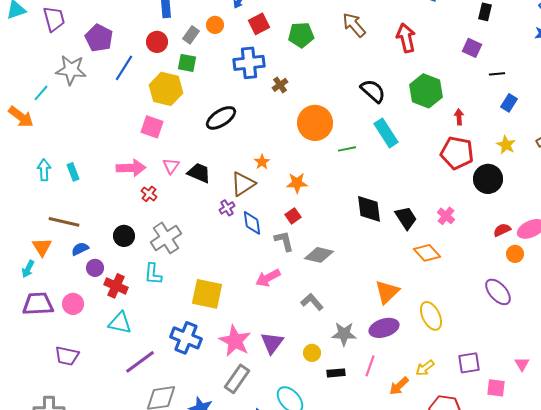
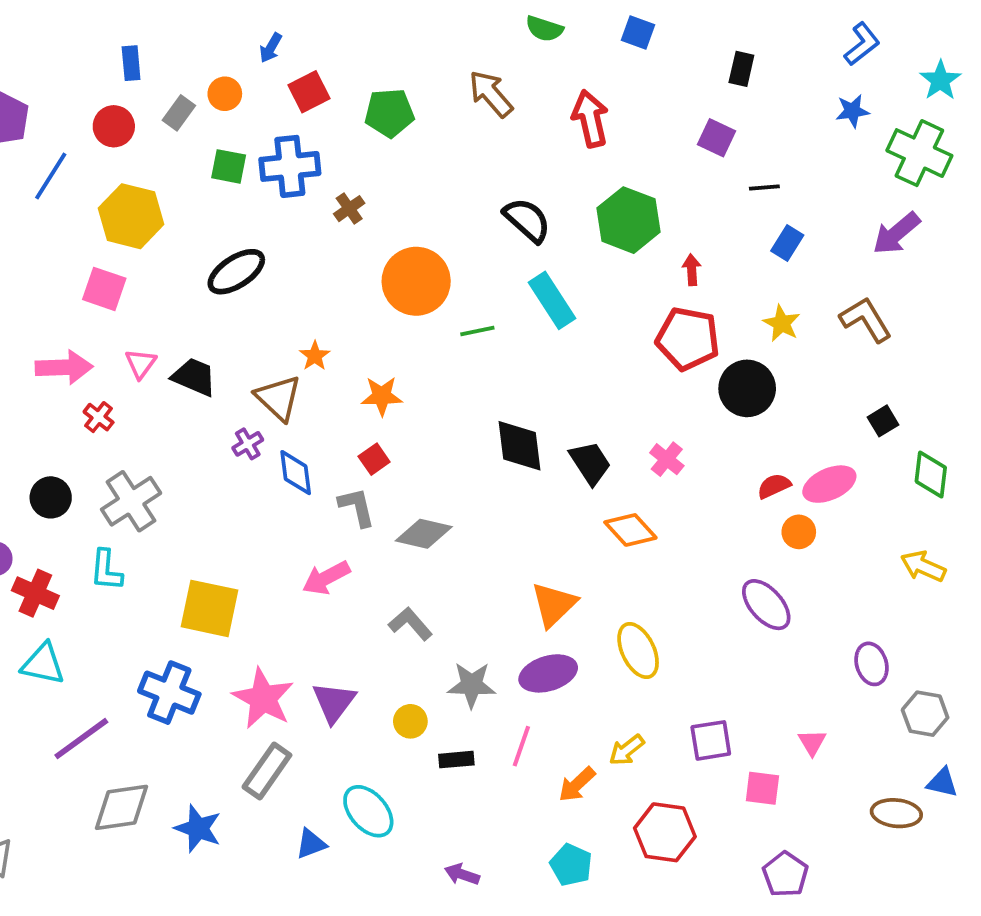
green square: (187, 63) -> (229, 166), moved
brown triangle: (243, 184) -> (278, 398), turned -44

